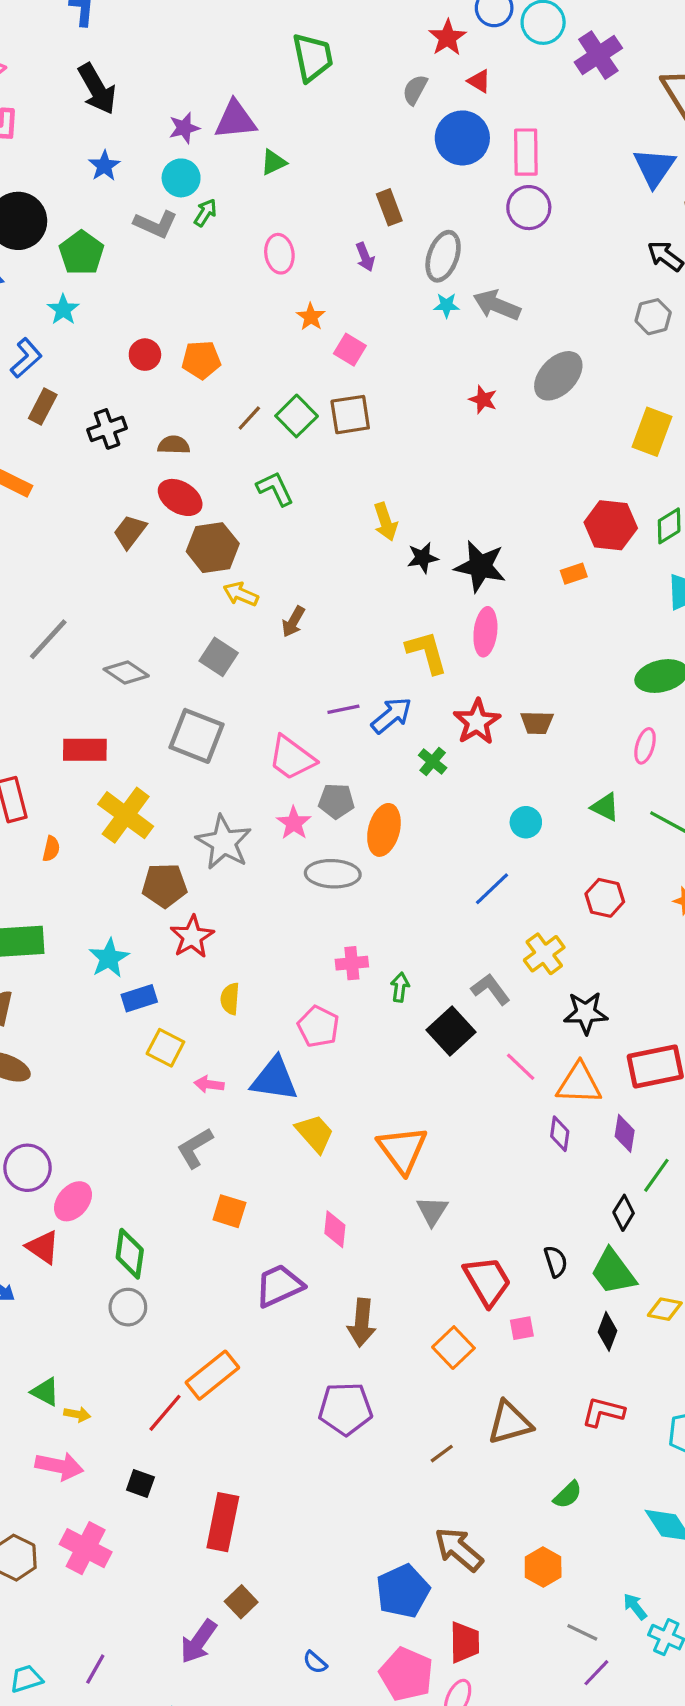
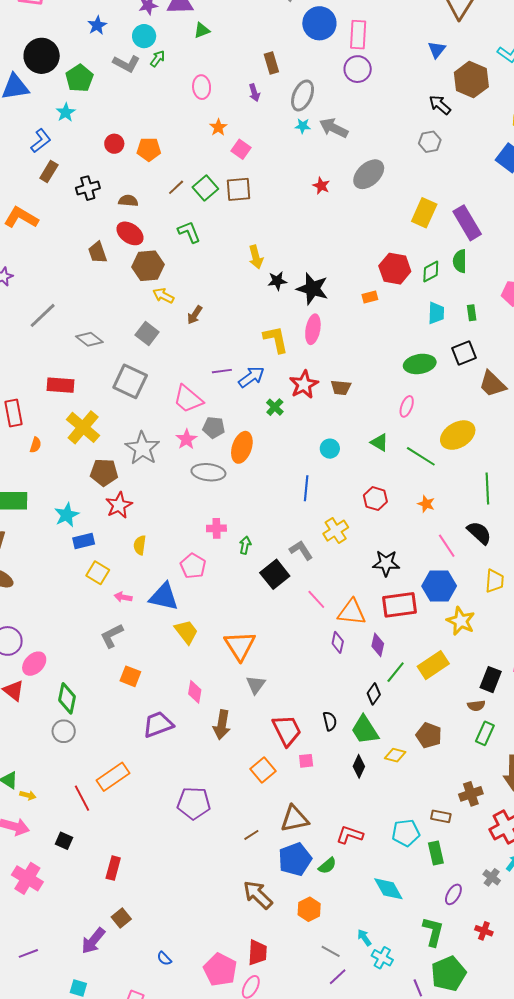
blue triangle: (654, 167) -> (437, 50), size x0.7
brown trapezoid: (130, 532) -> (97, 252), turned -60
blue line: (492, 889) -> (306, 488), turned -45
black star: (586, 1013) -> (386, 563), moved
brown arrow: (362, 1323) -> (222, 725), moved
red L-shape: (603, 1412) -> (350, 835), moved
red line: (165, 1413) -> (82, 798), turned -72
red rectangle: (223, 1522) -> (113, 868), size x0.7
blue pentagon: (403, 1591) -> (295, 859), moved
purple line: (95, 1669) -> (28, 953), turned 36

